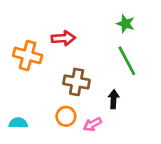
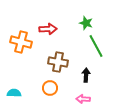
green star: (126, 24) -> (86, 23), moved
pink arrow: (92, 124) -> (83, 99), moved, turned 32

